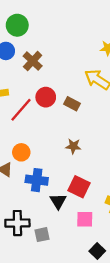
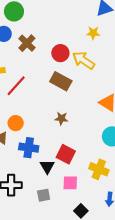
red circle: (46, 97) -> (60, 53), moved
brown rectangle: (72, 104) -> (61, 81), size x1.5
gray square: (42, 235) -> (44, 195), moved

